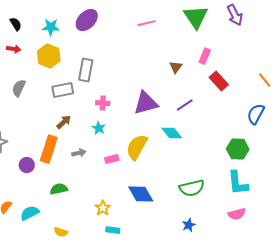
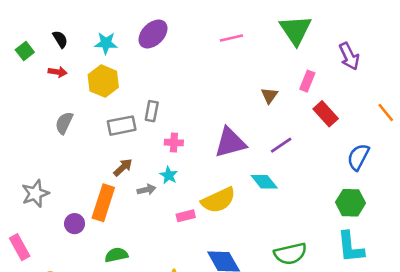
purple arrow: (235, 15) -> (349, 56), moved
gray rectangle: (86, 70) -> (152, 111), moved, size x0.7
blue semicircle: (256, 114) -> (358, 157), moved
yellow semicircle: (137, 147) -> (218, 200), turned -144
gray arrow: (79, 153) -> (146, 190), moved

